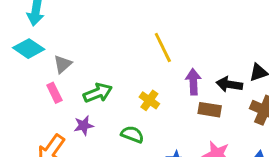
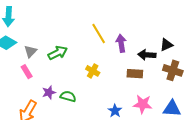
purple arrow: (193, 82) -> (121, 43), moved
green arrow: (98, 93) -> (58, 53), moved
green semicircle: (132, 134) -> (68, 96), moved

